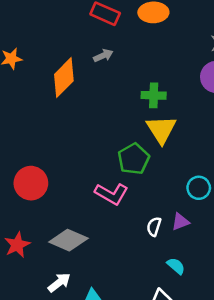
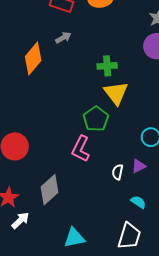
pink L-shape: (111, 194) -> (81, 149), turned 92
gray diamond: (68, 240) -> (49, 190), turned -60
white arrow: (59, 282) -> (20, 220), moved

